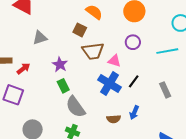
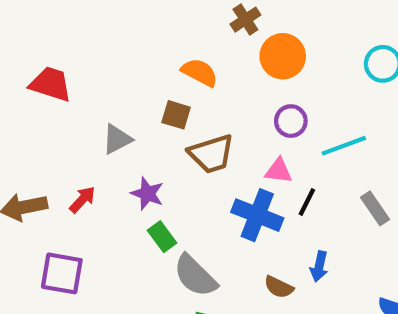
gray triangle: (40, 38) -> (117, 139), moved
cyan line: (167, 51) -> (344, 146), moved
pink triangle: (114, 61) -> (279, 171), moved
red arrow: (23, 69) -> (82, 200), moved
brown semicircle: (114, 119) -> (279, 287), turned 40

